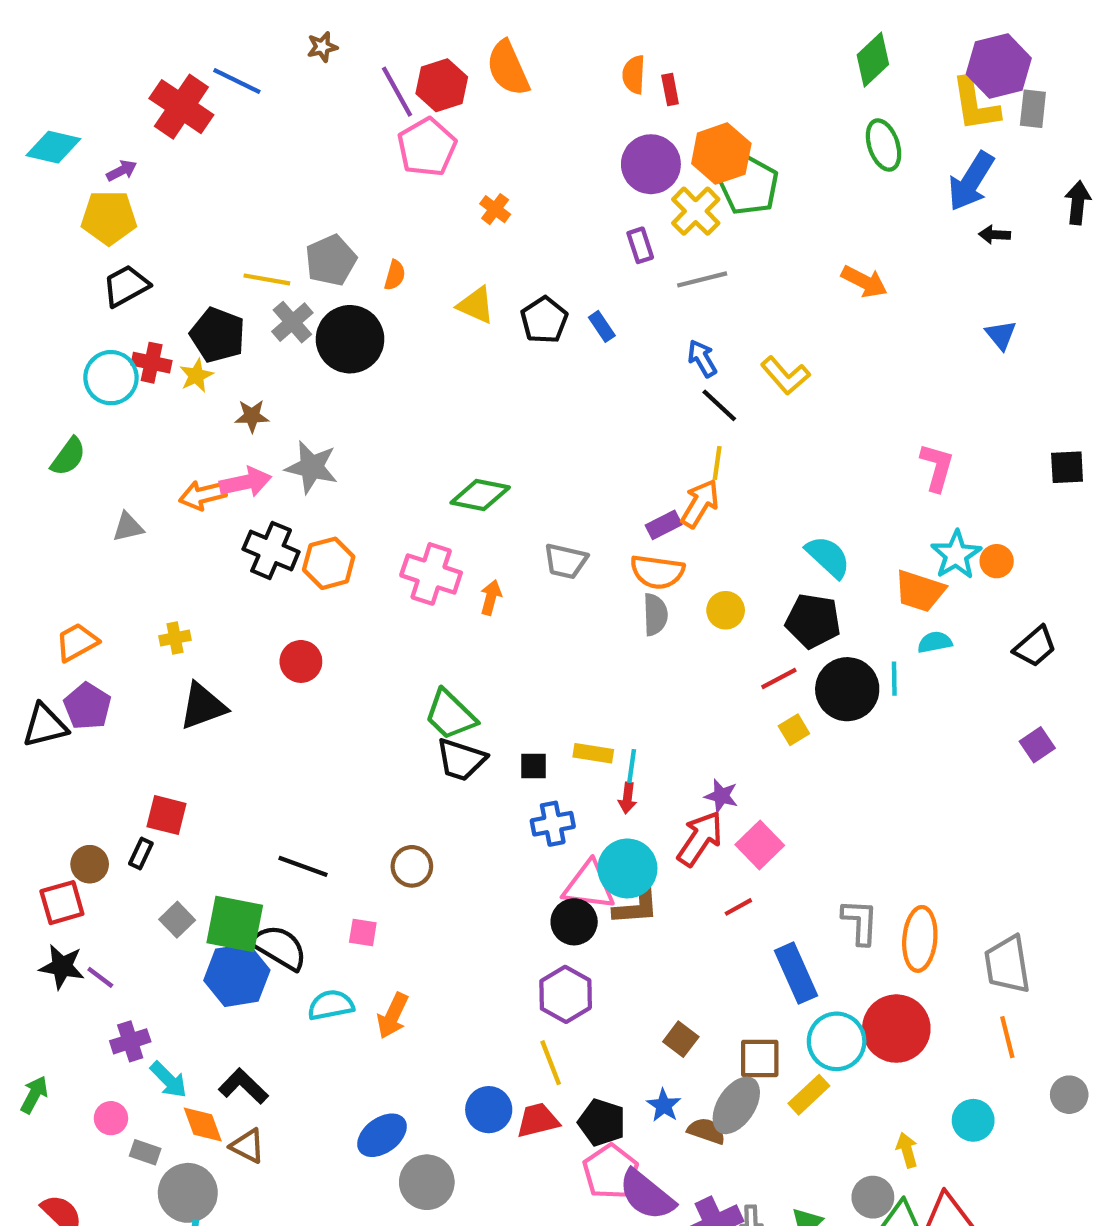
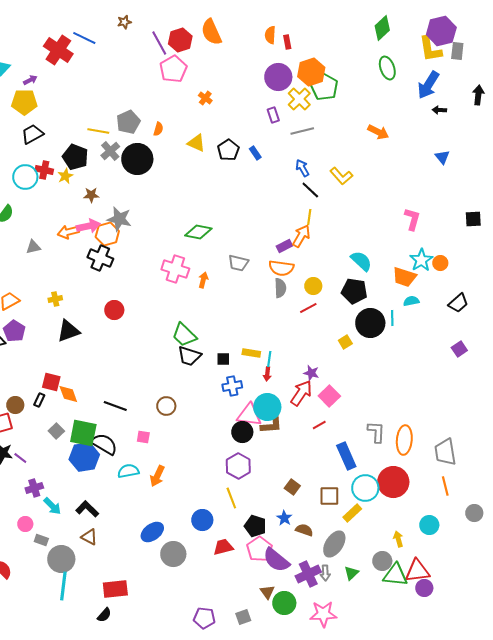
orange hexagon: (329, 563) -> (107, 234), moved
red line: (779, 679) -> (308, 308), moved
gray ellipse: (736, 1105) -> (334, 544), moved
red trapezoid: (538, 1120) -> (223, 547), moved
orange diamond: (203, 1125) -> (68, 394), moved

